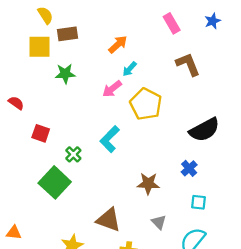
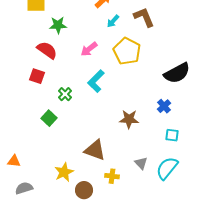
brown L-shape: (188, 64) -> (144, 17), moved
pink arrow: (112, 89) -> (89, 49), moved
red semicircle: (16, 103) -> (47, 50), moved, size x1.5
green square: (55, 182) -> (49, 118), size x0.6
gray triangle: (159, 222) -> (141, 163), moved

